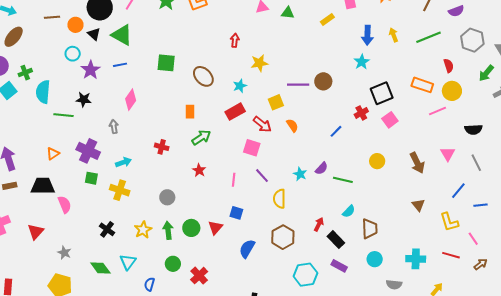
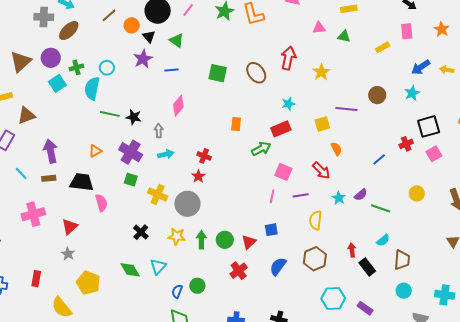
brown line: (52, 17) -> (109, 15), turned -42
green triangle: (122, 35) -> (177, 40), size x0.7
blue arrow: (367, 35) -> (421, 67), turned 48
yellow arrow: (394, 35) -> (447, 70), turned -64
red arrow: (235, 40) -> (288, 58), size x1.6
cyan circle: (73, 54) -> (107, 68), moved
yellow star: (259, 63) -> (321, 72), moved, turned -30
purple star: (91, 70) -> (143, 59), moved
brown ellipse: (203, 76) -> (256, 73), moved
brown circle: (323, 81) -> (377, 95), moved
black star: (84, 100) -> (134, 117), moved
red arrow: (262, 124) -> (321, 171), moved
green arrow: (201, 137) -> (261, 149), moved
pink square: (252, 148) -> (283, 172), moved
cyan arrow: (123, 162) -> (166, 154), moved
red star: (199, 170) -> (198, 176), moved
purple line: (262, 176) -> (301, 195), turned -63
gray circle: (167, 197) -> (187, 204), moved, size x1.6
blue square: (236, 213) -> (271, 230), turned -32
red arrow: (319, 224) -> (352, 250), turned -40
yellow star: (143, 230) -> (177, 236), turned 30
gray star: (64, 253) -> (68, 254), moved
green circle: (173, 264) -> (197, 286), moved
purple rectangle: (339, 266) -> (365, 308), moved
red cross: (199, 276) -> (239, 271), moved

